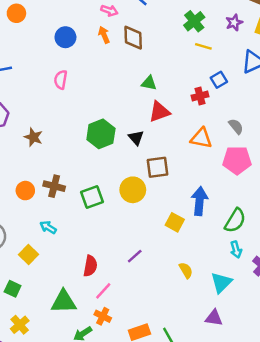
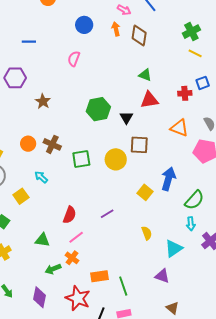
green triangle: (64, 302) -> (42, 240), size x0.7

